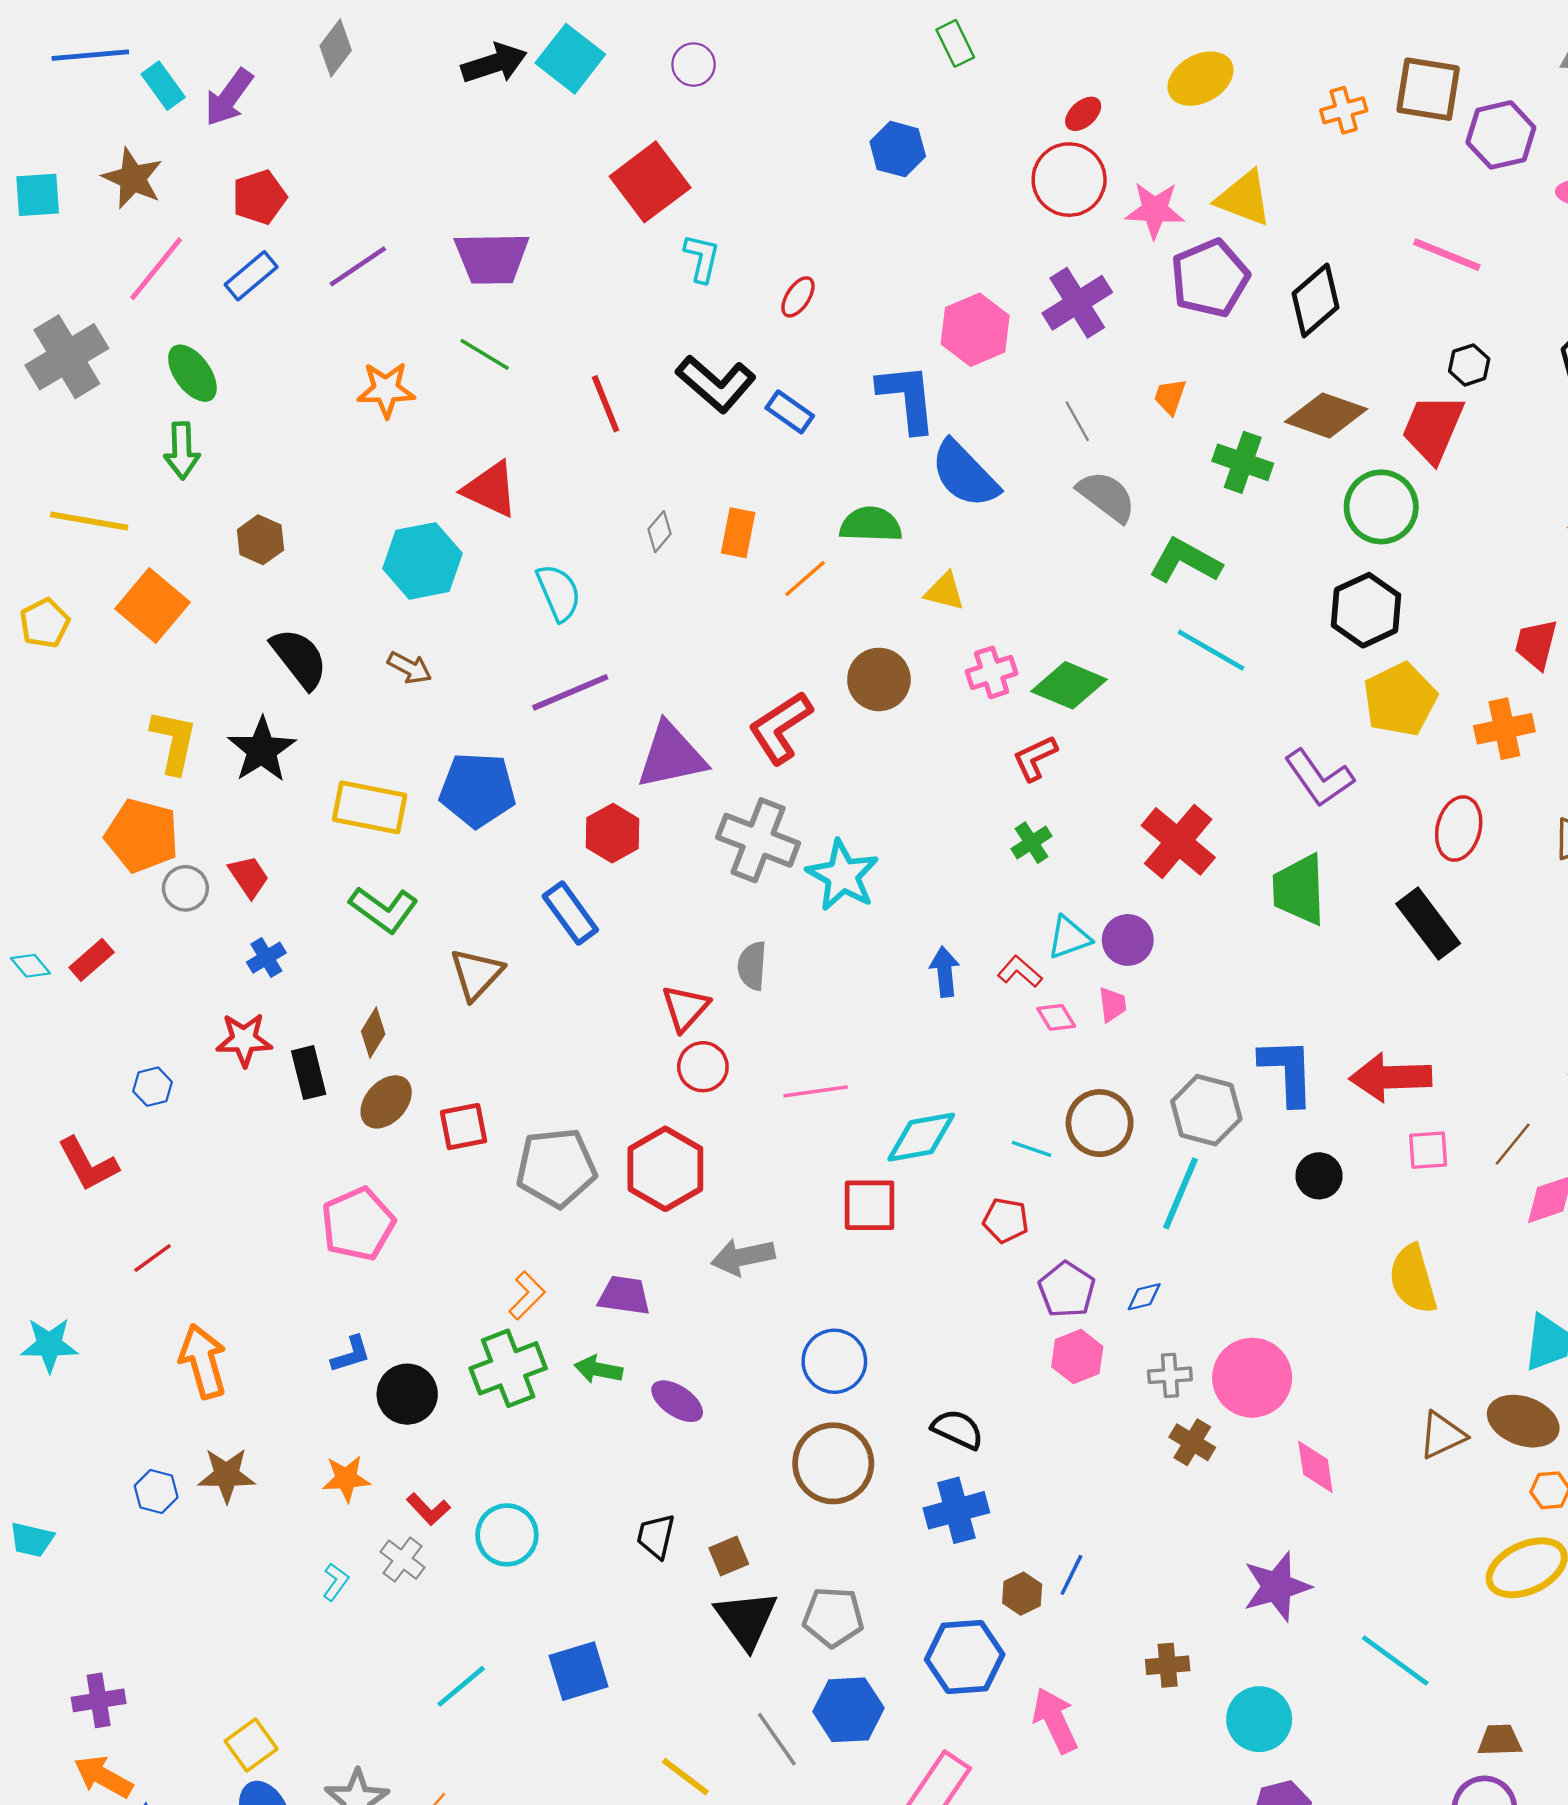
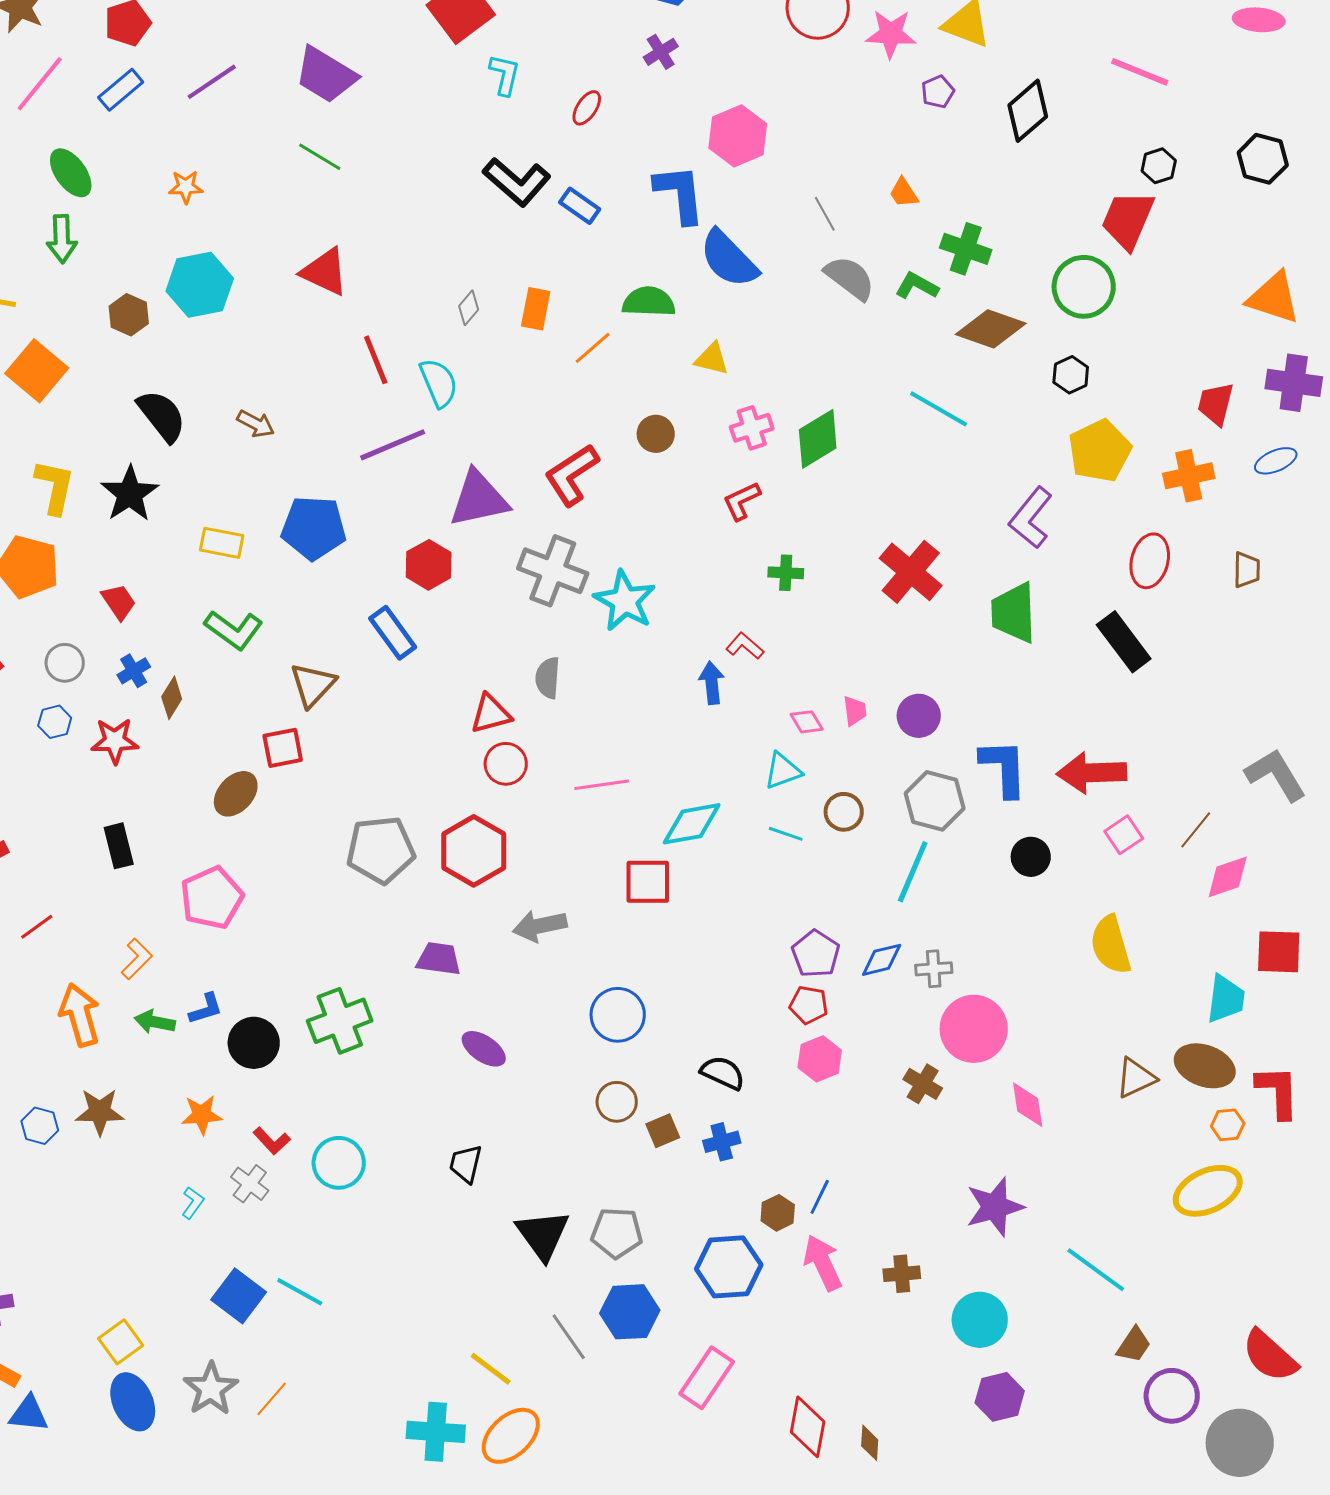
purple trapezoid: (492, 258) -> (326, 75), turned 32
purple pentagon: (1210, 278) -> (938, 92), size x0.5
purple cross: (1077, 303) -> (661, 52), moved, size x0.6
orange star: (386, 390) -> (186, 187), moved, size x0.7
orange trapezoid: (1170, 397) -> (904, 193), turned -52
red line: (606, 404) -> (376, 360), moved
brown diamond: (1326, 415) -> (991, 329), moved
cyan hexagon: (422, 561) -> (200, 285), moved
green L-shape: (1185, 561) -> (917, 286), moved, size x0.7
cyan semicircle: (559, 593) -> (439, 383), moved
black hexagon: (1366, 610) -> (1071, 375), size x0.6
brown circle: (879, 679) -> (656, 434), size x0.7
green diamond: (1069, 685) -> (818, 439), turned -54
red L-shape: (1035, 758) -> (742, 501), moved
purple L-shape: (1319, 778) -> (1031, 518), turned 74
yellow rectangle: (370, 807) -> (222, 543), size x0.7
green cross: (1032, 843) -> (786, 573), turned 36
gray circle: (185, 888) -> (65, 663), moved
cyan triangle: (1069, 938) -> (783, 771), moved
purple circle: (1128, 940) -> (919, 716), moved
red L-shape: (1020, 972) -> (745, 646), moved
red triangle: (685, 1008) -> (491, 714), turned 33
brown diamond: (373, 1033) -> (172, 698), moved
black rectangle: (309, 1073) -> (119, 846), moved
blue hexagon: (153, 1087) -> (55, 722), moved
brown circle: (1100, 1123) -> (844, 812), size x0.7
red square: (464, 1127) -> (283, 748), moved
pink square: (1428, 1150) -> (1124, 835), turned -30
red pentagon: (1006, 1220) -> (809, 1005), moved
orange L-shape: (527, 1296) -> (137, 959), moved
blue diamond: (1144, 1297) -> (882, 960), size x1.4
pink hexagon: (1077, 1357) -> (820, 1059), moved
green arrow: (598, 1369) -> (155, 1022), moved
gray cross: (1170, 1375) -> (934, 969), moved
brown circle: (833, 1463) -> (617, 1102), size x0.6
blue cross: (956, 1510) -> (722, 1142), size x0.7
brown square: (729, 1556) -> (663, 1131), moved
blue square: (579, 1671) -> (239, 1296), moved, turned -36
cyan line: (461, 1686) -> (300, 1292), turned 69
pink arrow: (1055, 1720) -> (823, 1263), moved
brown trapezoid: (1500, 1740) -> (1134, 1345), moved, turned 126

